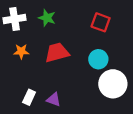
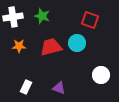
cyan circle: (98, 59) -> (77, 43), moved
white circle: (113, 84) -> (101, 75), size x0.7
purple triangle: (54, 99) -> (59, 88), moved

